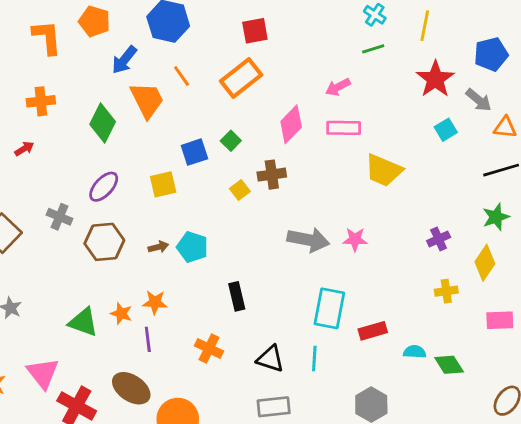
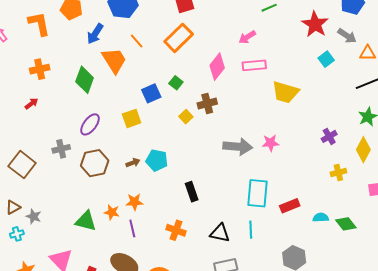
gray cross: (59, 217) -> (61, 149), turned -30

